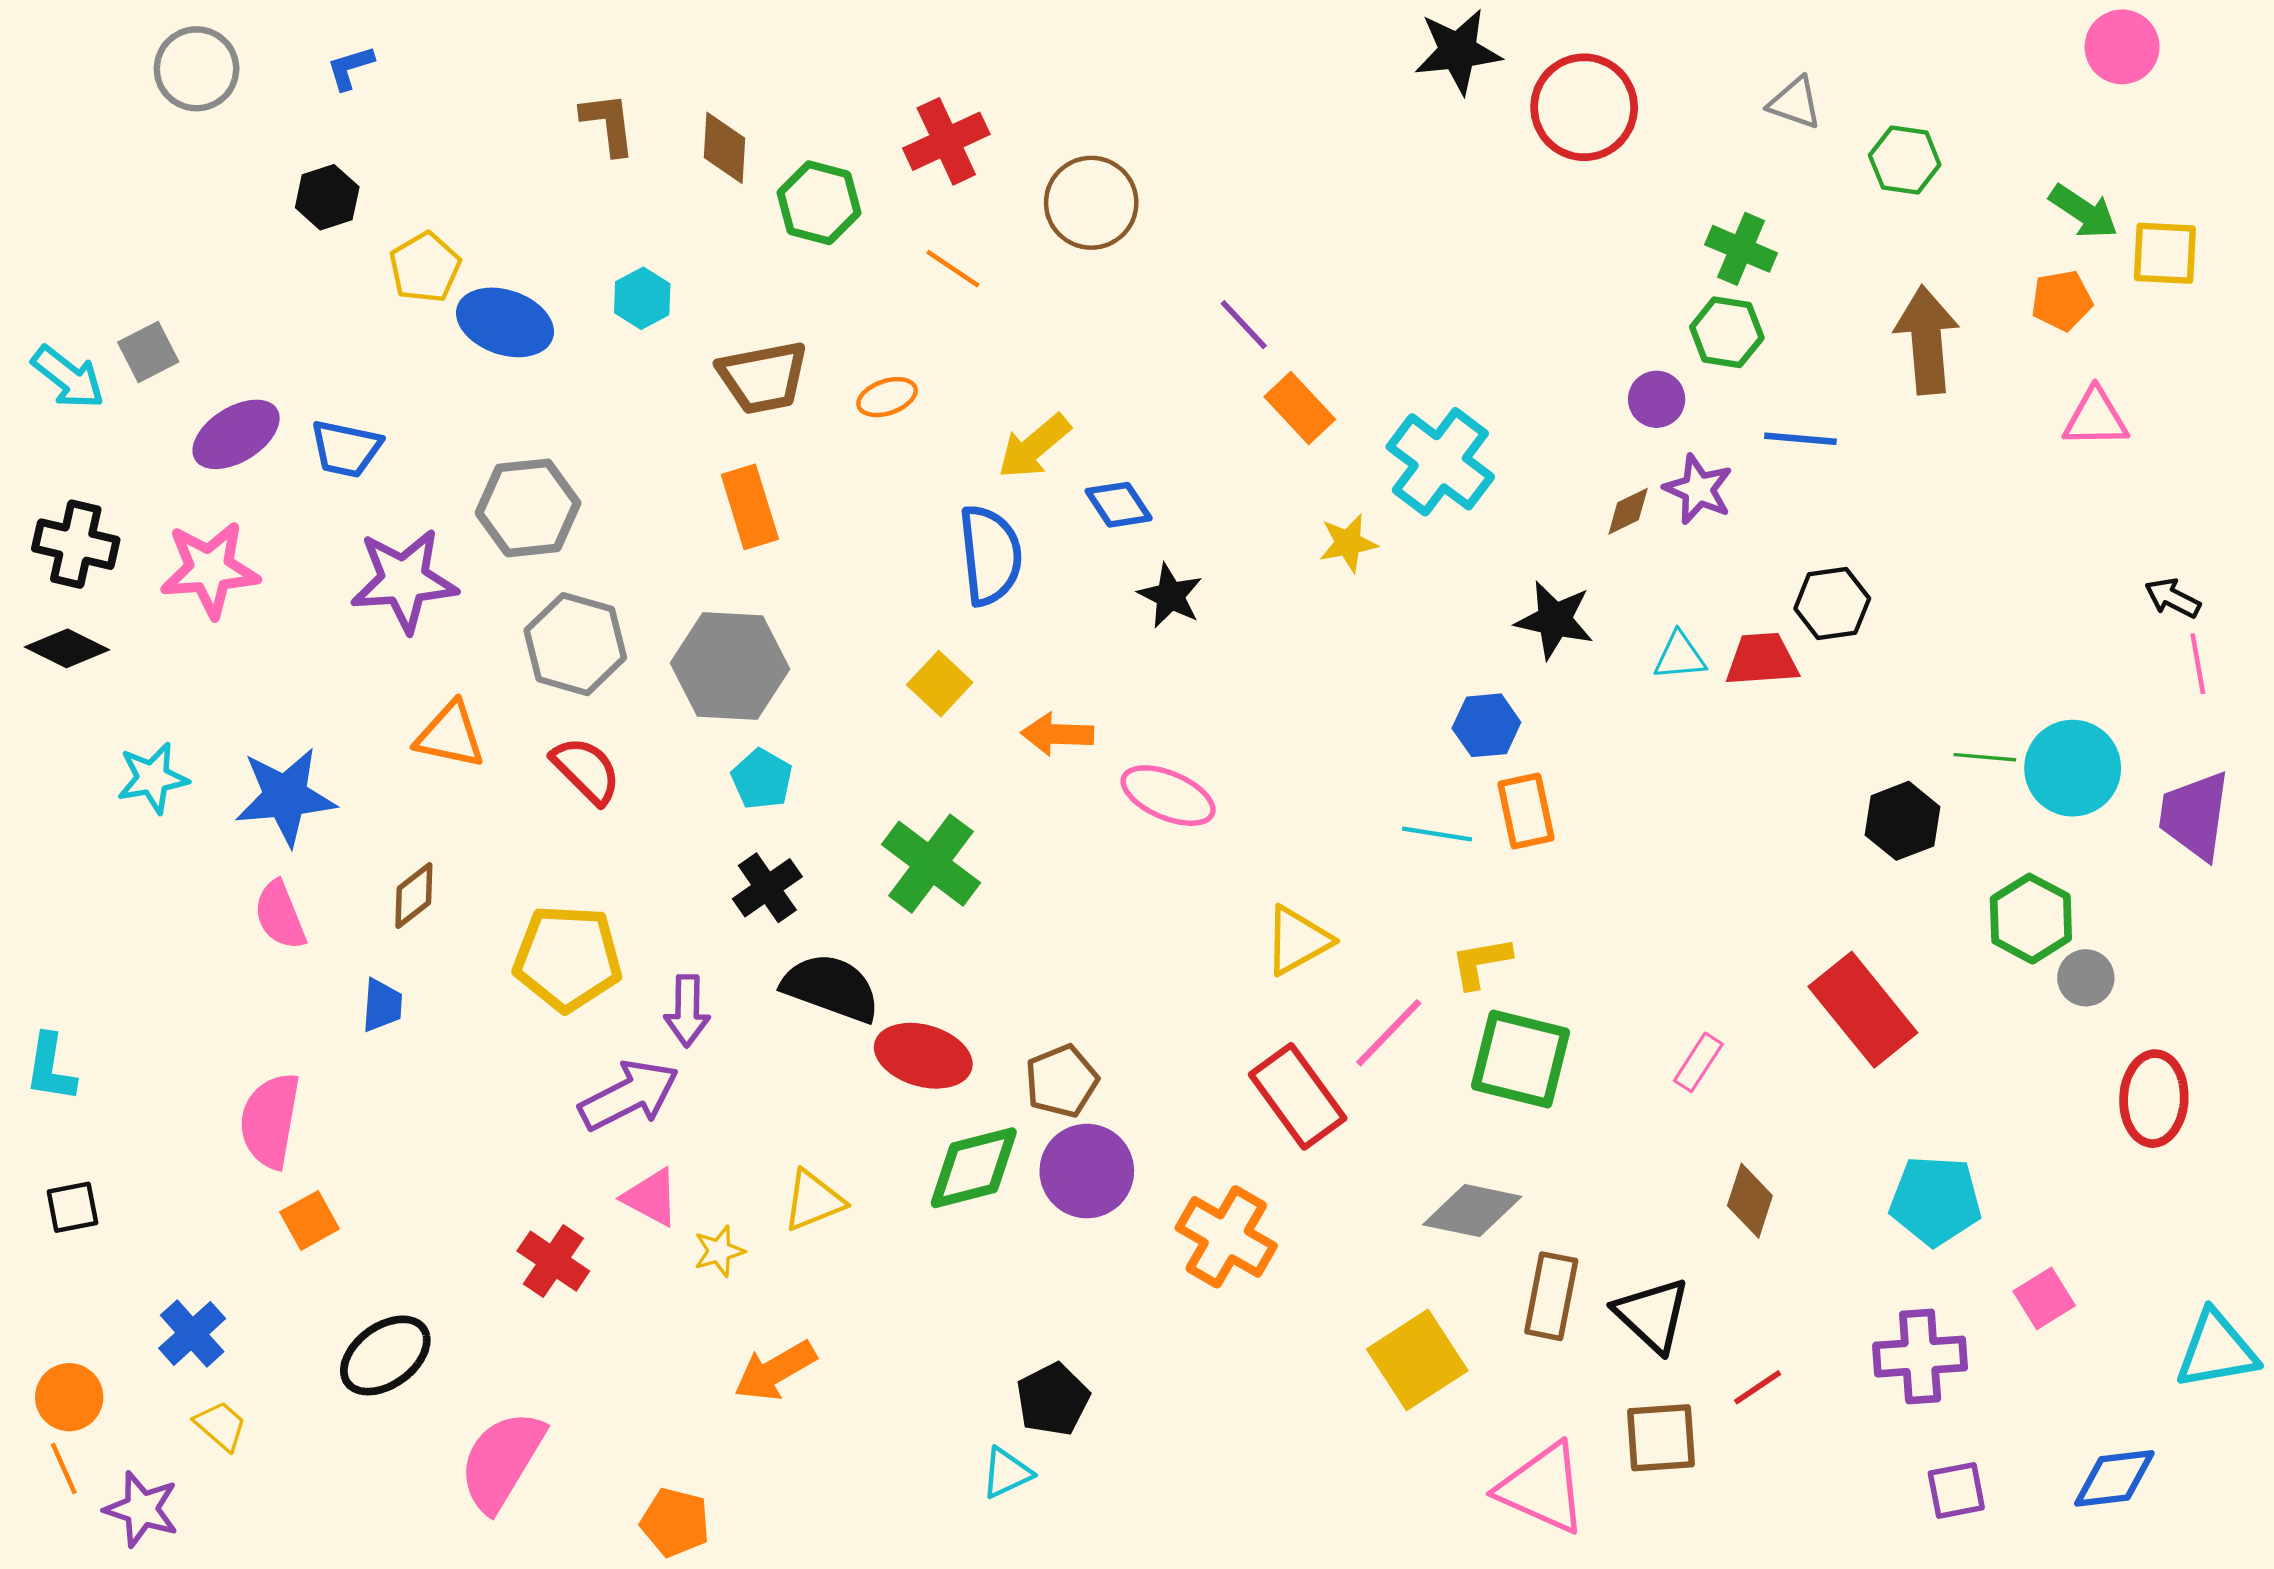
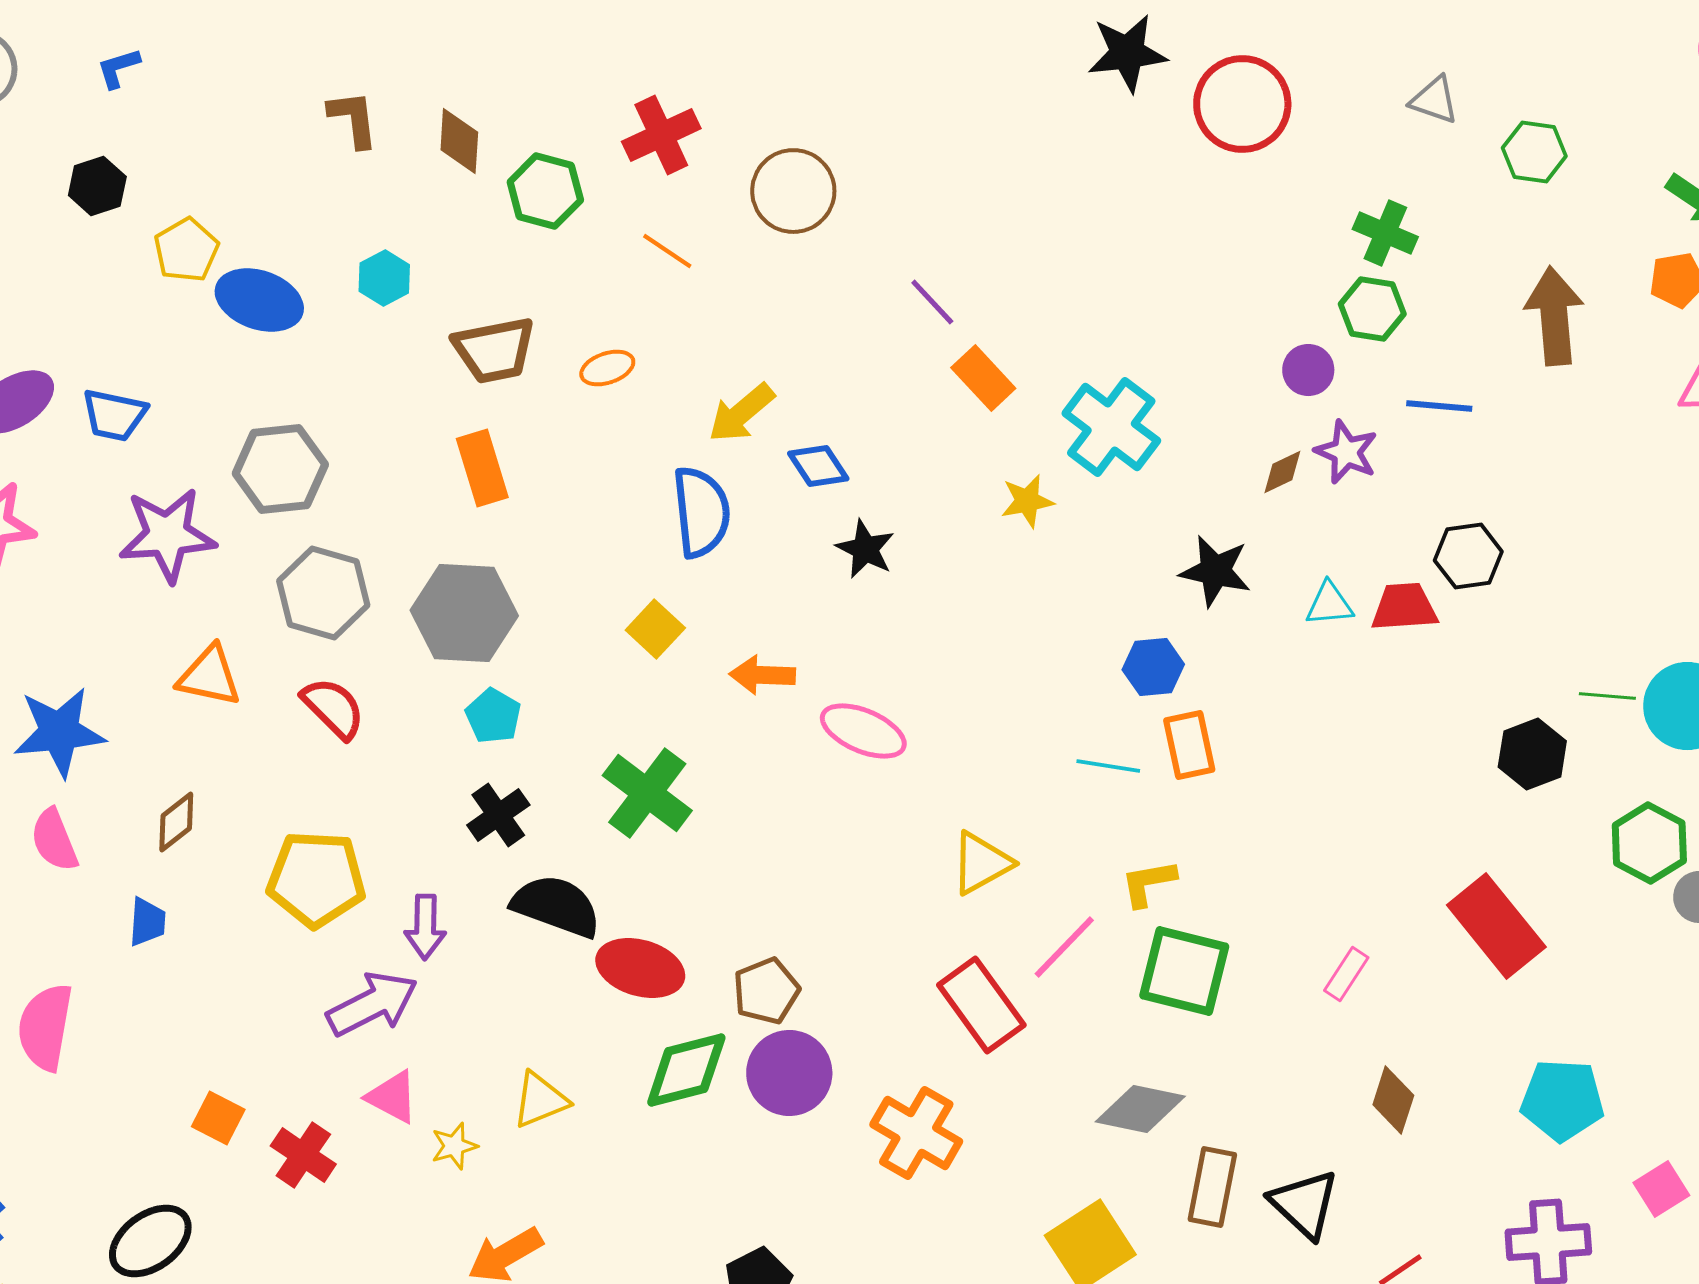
orange square: (310, 1220) -> (218, 1118), moved, turned -34

